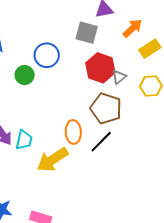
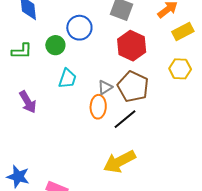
gray triangle: (119, 77) -> (105, 87), moved
cyan trapezoid: (24, 140) -> (67, 78), moved
yellow arrow: (52, 160) -> (119, 162), moved

